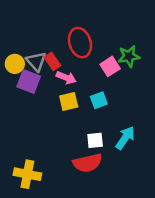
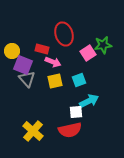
gray triangle: (36, 61) -> (27, 79), moved
red rectangle: (52, 61) -> (42, 49), turned -40
cyan arrow: (125, 138) -> (89, 101), moved, turned 30
yellow cross: (27, 174) -> (33, 131), moved, turned 30

